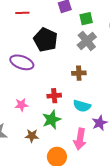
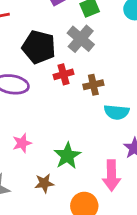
gray cross: (87, 41) -> (81, 39), moved
red cross: (54, 96) -> (63, 74), moved
cyan semicircle: (82, 106) -> (117, 112), moved

